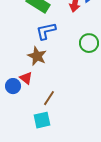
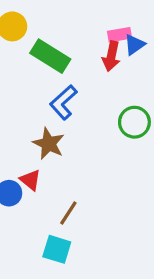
blue L-shape: (46, 31) -> (63, 102), turned -30
cyan square: (42, 120) -> (57, 249), turned 30

